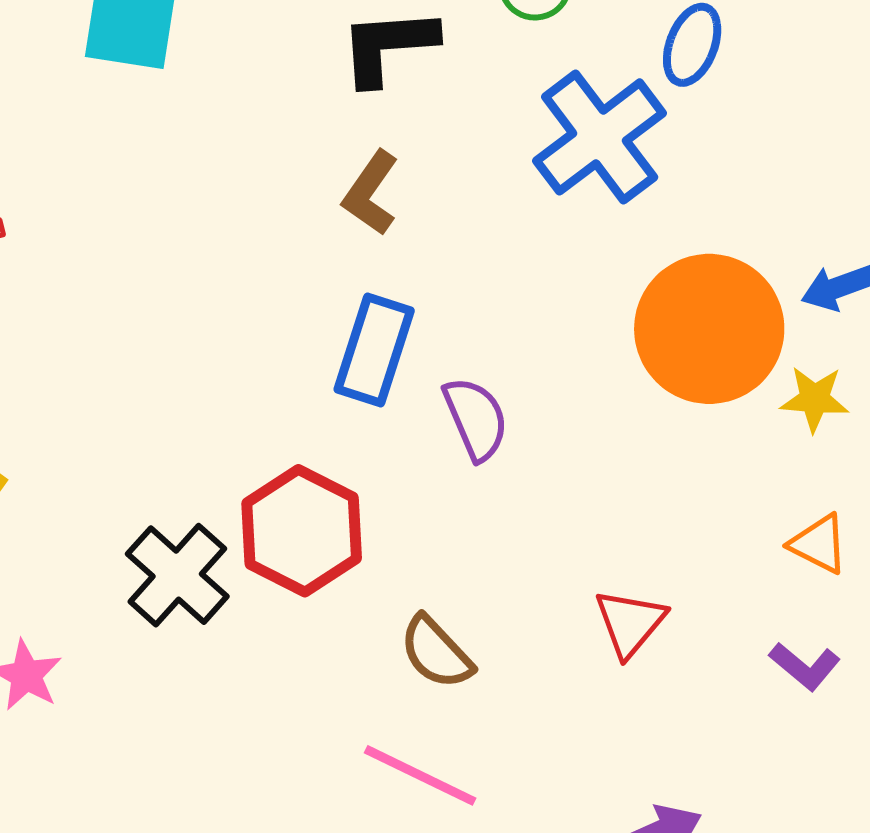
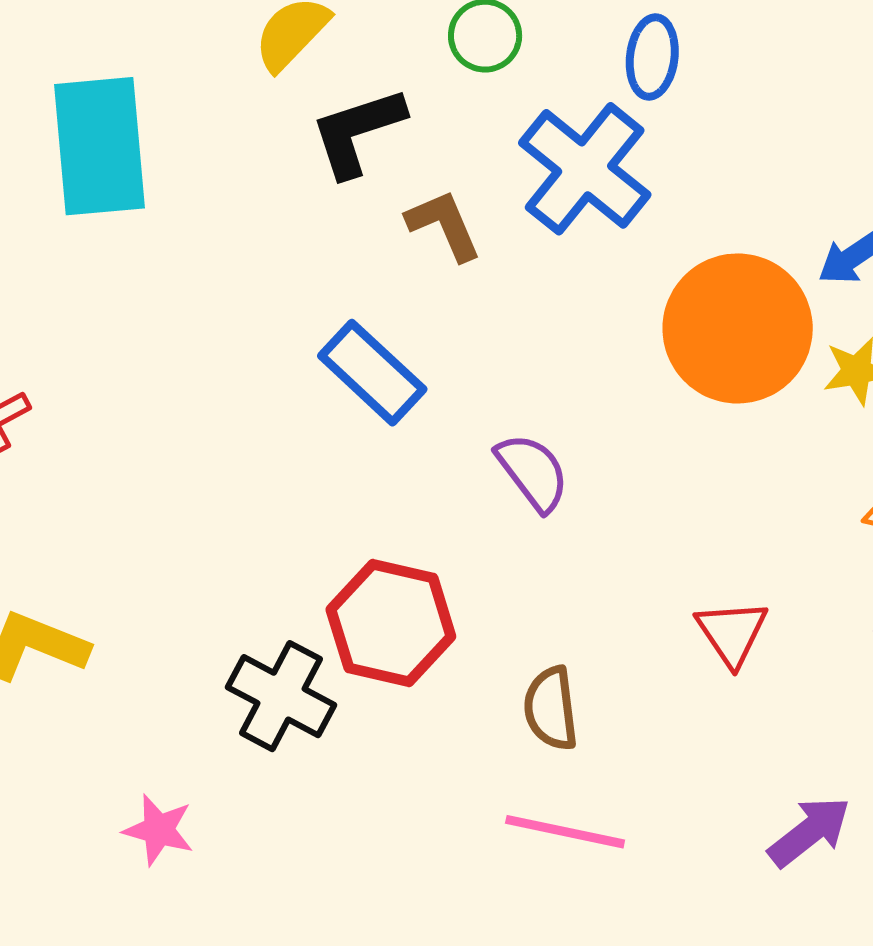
brown L-shape: (371, 193) -> (444, 225), moved, turned 136
blue rectangle: (374, 350) -> (372, 373), moved, turned -51
brown semicircle: (436, 652) -> (551, 708), turned 50

